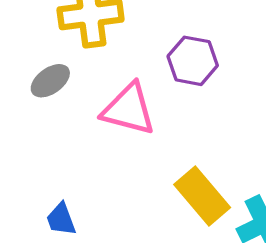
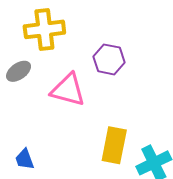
yellow rectangle: (202, 196) -> (114, 145), turned 51

